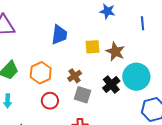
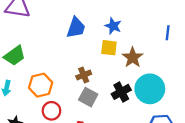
blue star: (107, 11) -> (113, 26), moved
orange hexagon: (41, 73) -> (41, 85), moved
red circle: (50, 101) -> (51, 111), moved

